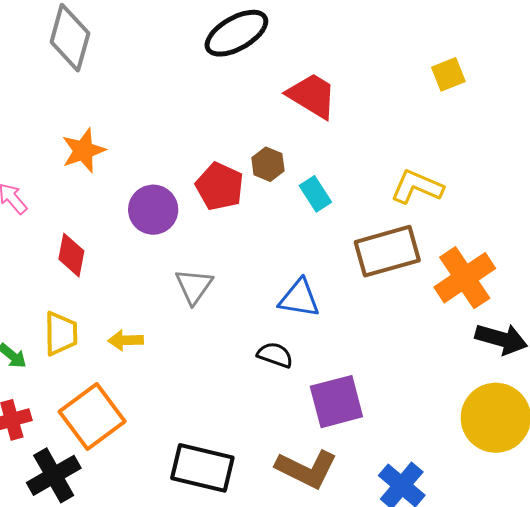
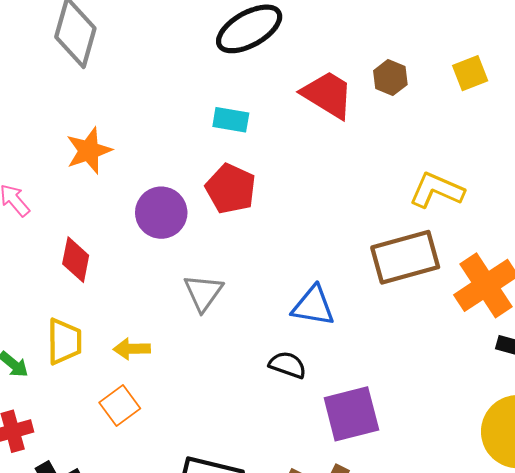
brown hexagon: (268, 164) -> (390, 78), moved
cyan rectangle: (315, 194) -> (231, 120), moved, turned -48
orange square: (92, 416) -> (120, 406), moved, size x0.6

